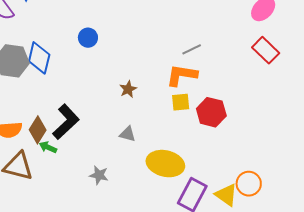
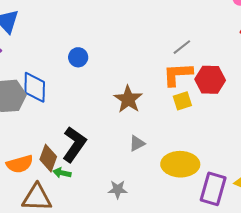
brown star: (128, 89) -> (128, 99), size x1.6
red hexagon: (211, 112) -> (210, 80), moved
gray triangle: (127, 134) -> (137, 143), turned -30

